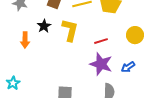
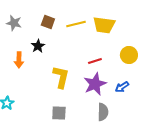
yellow L-shape: (70, 30) -> (61, 77), moved
purple star: (101, 64) -> (95, 84), turned 30

